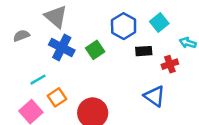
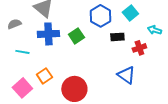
blue cross: (62, 48) -> (48, 34), turned -30
cyan line: (38, 80) -> (22, 52), moved, turned 40

